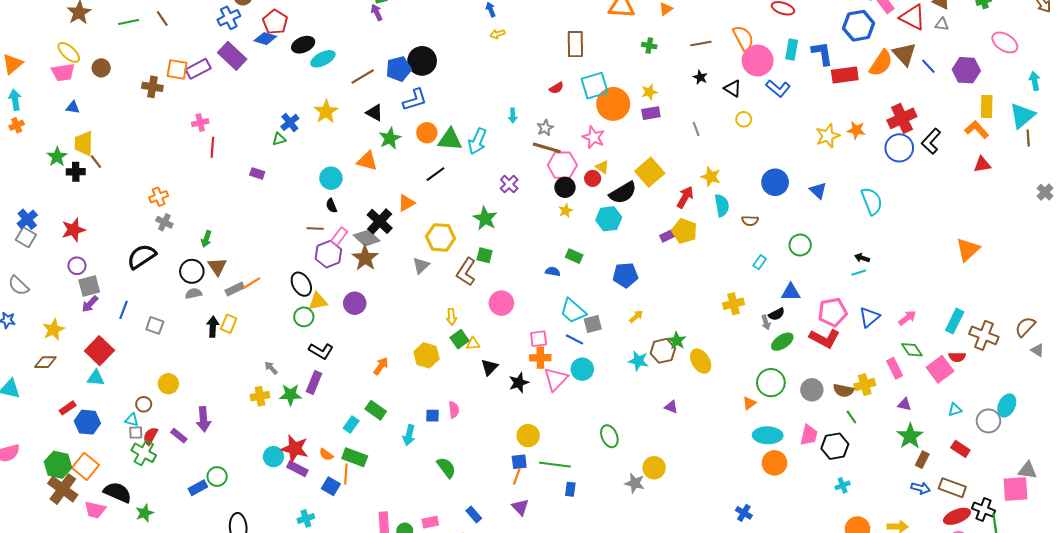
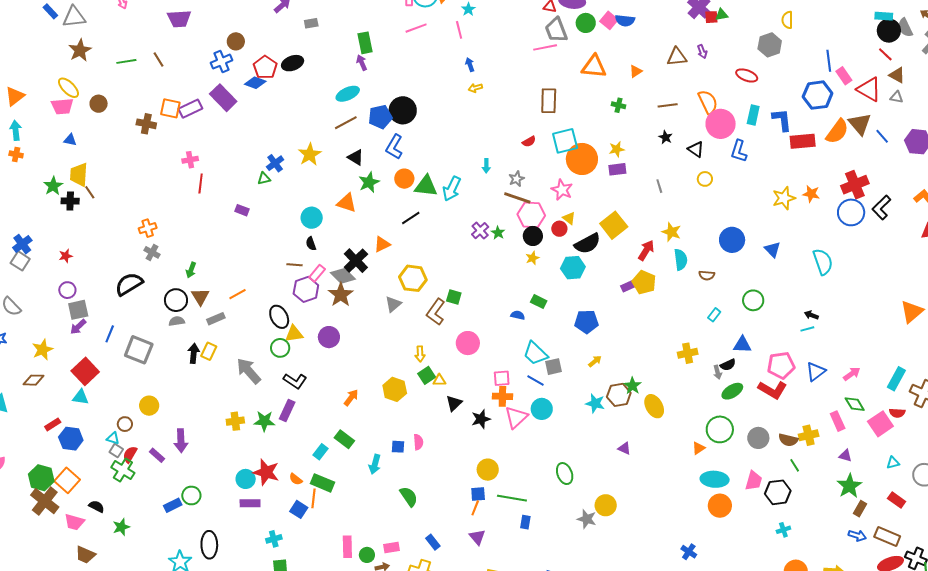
black ellipse: (303, 45) -> (293, 63), moved
cyan ellipse: (323, 59) -> (348, 94), moved
blue L-shape: (778, 88) -> (739, 151), turned 65
blue L-shape: (415, 100) -> (394, 147), turned 135
orange cross: (17, 125) -> (16, 154), turned 32
green star: (485, 218) -> (498, 233), moved, size x0.6
red star: (73, 230) -> (66, 256), size x0.6
orange line: (252, 283) -> (238, 294), moved
gray square: (155, 325) -> (139, 350), size x1.6
gray arrow: (271, 368) -> (249, 371), moved, size x2.0
gray square: (136, 433) -> (116, 451), turned 32
purple rectangle: (297, 469) -> (250, 503), moved, turned -30
black semicircle: (118, 492) -> (97, 506), size x0.6

